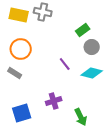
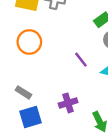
gray rectangle: (15, 73) -> (23, 92), moved

